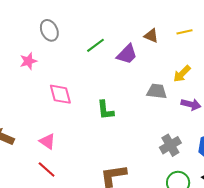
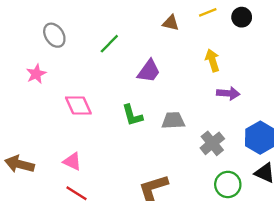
purple trapezoid: (127, 54) -> (149, 71), moved
yellow arrow: (182, 74) -> (212, 60), turned 126
gray trapezoid: (157, 91) -> (173, 121), moved

